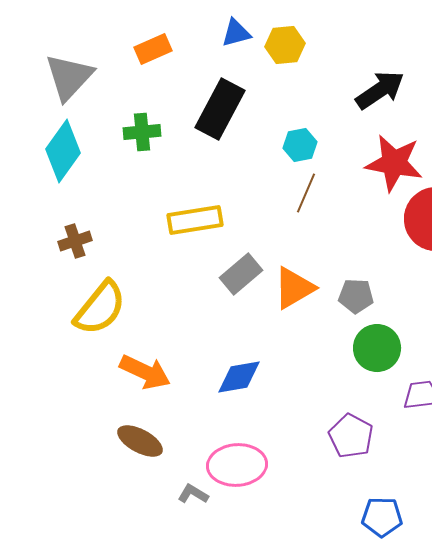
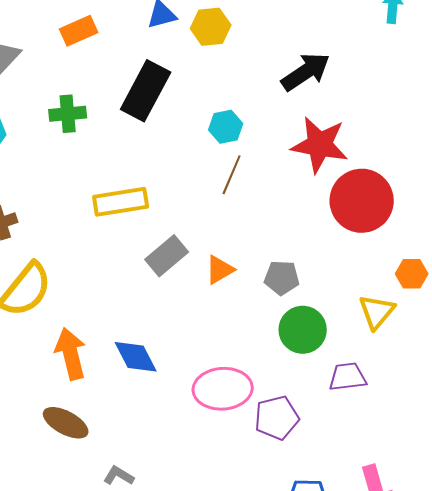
orange triangle: (294, 288) -> (220, 270), size x0.7
orange arrow: (145, 372) -> (71, 354), turned -129
blue diamond: (239, 377) -> (136, 357), moved, turned 72
purple pentagon: (351, 436) -> (277, 418), turned 30
pink ellipse: (237, 465) -> (223, 389), moved

